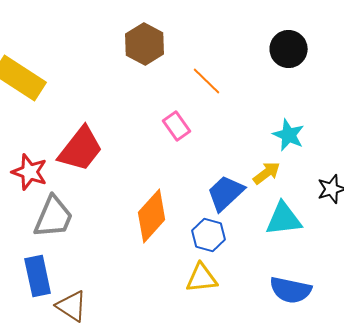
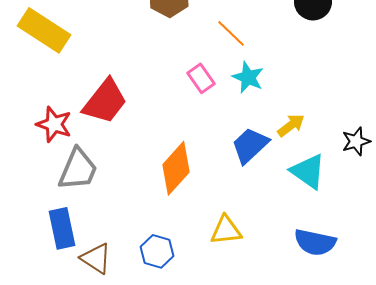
cyan star: (289, 135) -> (248, 77), moved
cyan triangle: (284, 219) -> (308, 171), turned 42
blue hexagon: (209, 235) -> (157, 251), moved

